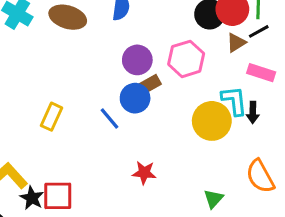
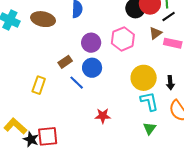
brown triangle: (236, 43) -> (155, 33), moved
brown rectangle: (150, 84) -> (65, 62), moved
cyan L-shape: (234, 101) -> (149, 101), moved
black arrow: (253, 112) -> (170, 83), moved

